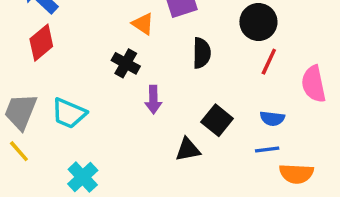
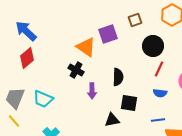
orange triangle: (143, 24) -> (86, 47), size x1.5
black semicircle: (202, 53) -> (118, 77), moved
blue semicircle: (272, 118) -> (160, 93), moved
black square: (217, 120) -> (129, 103), turned -30

